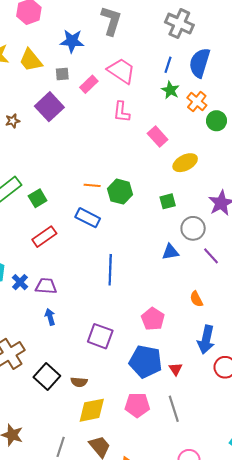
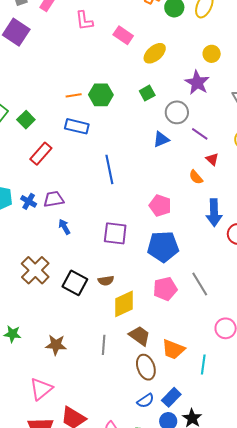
red triangle: (176, 369) -> (212, 159), moved

